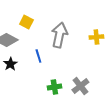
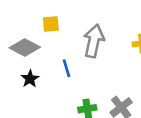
yellow square: (26, 22) -> (51, 24), turned -32

